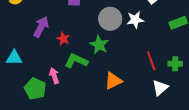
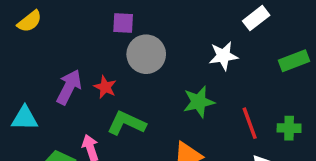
gray circle: (110, 19) -> (146, 54), moved
purple arrow: (41, 27) -> (69, 87), moved
green star: (99, 45) -> (199, 102), moved, turned 30

